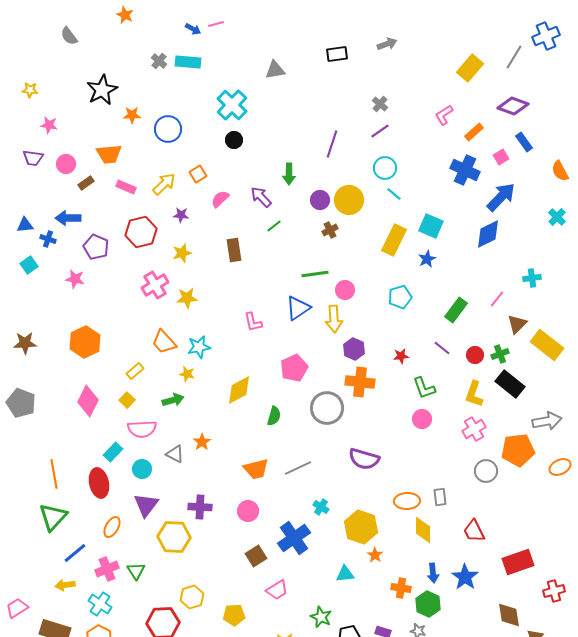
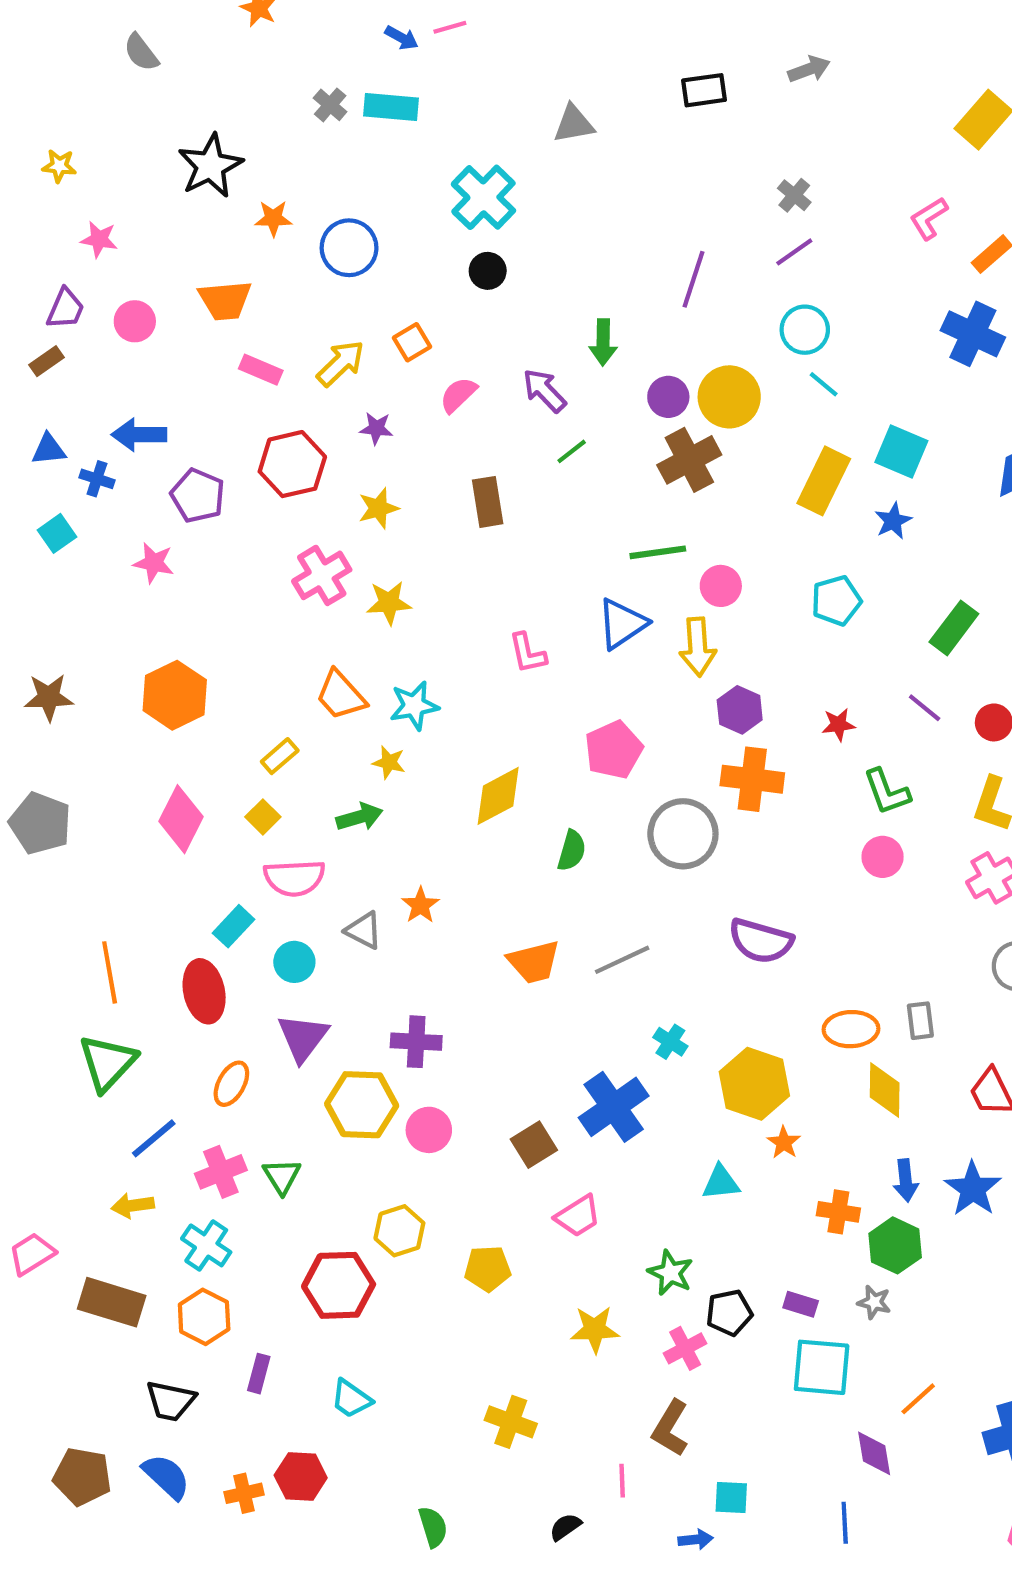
purple trapezoid: (33, 158) -> (65, 309), turned -75
brown rectangle: (86, 183) -> (47, 361), moved
brown cross: (330, 230) -> (689, 460), size x1.8
pink circle: (248, 511) -> (429, 1130), moved

